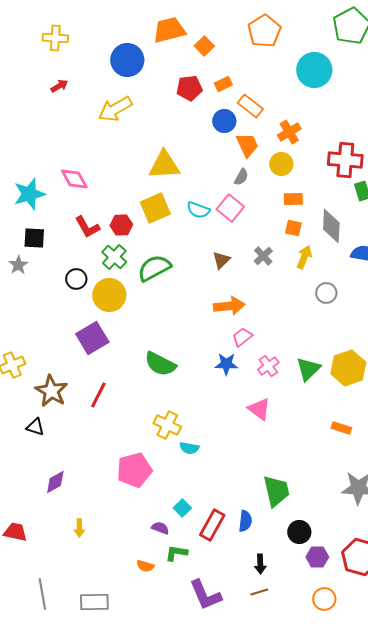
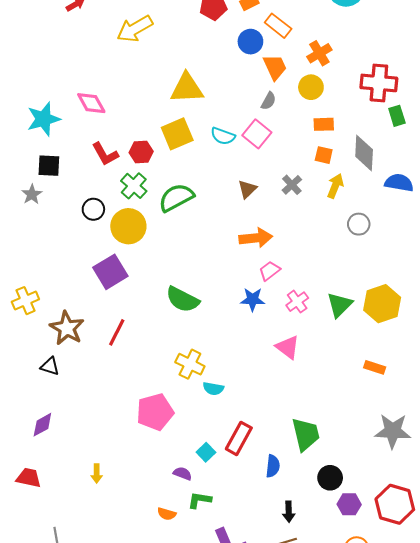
purple diamond: (55, 482) -> (42, 425), moved
red rectangle: (212, 525) -> (239, 438), moved

